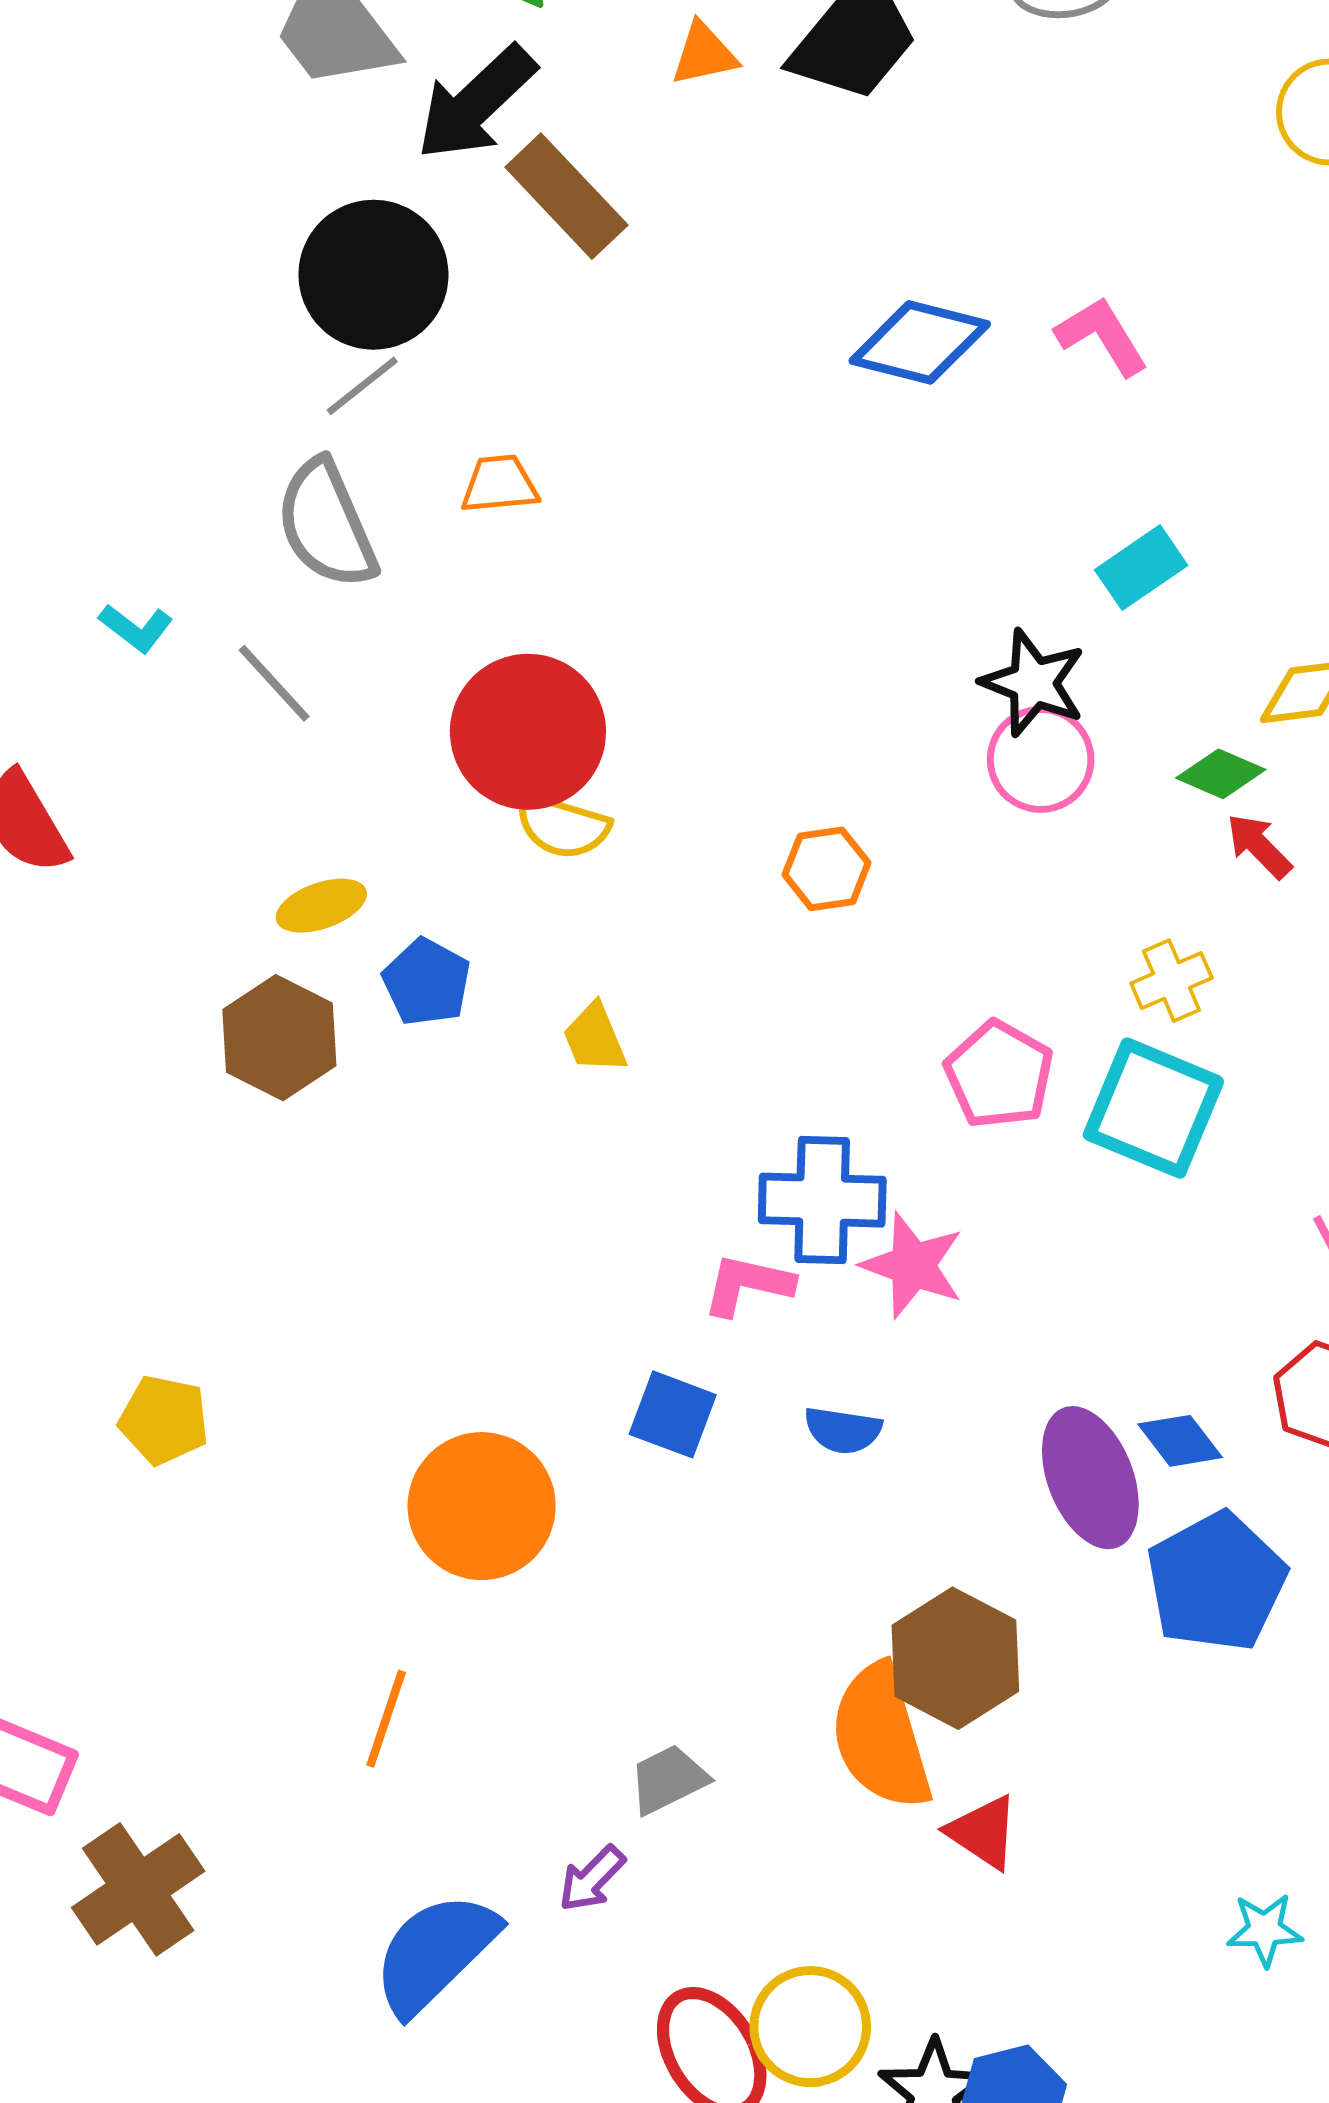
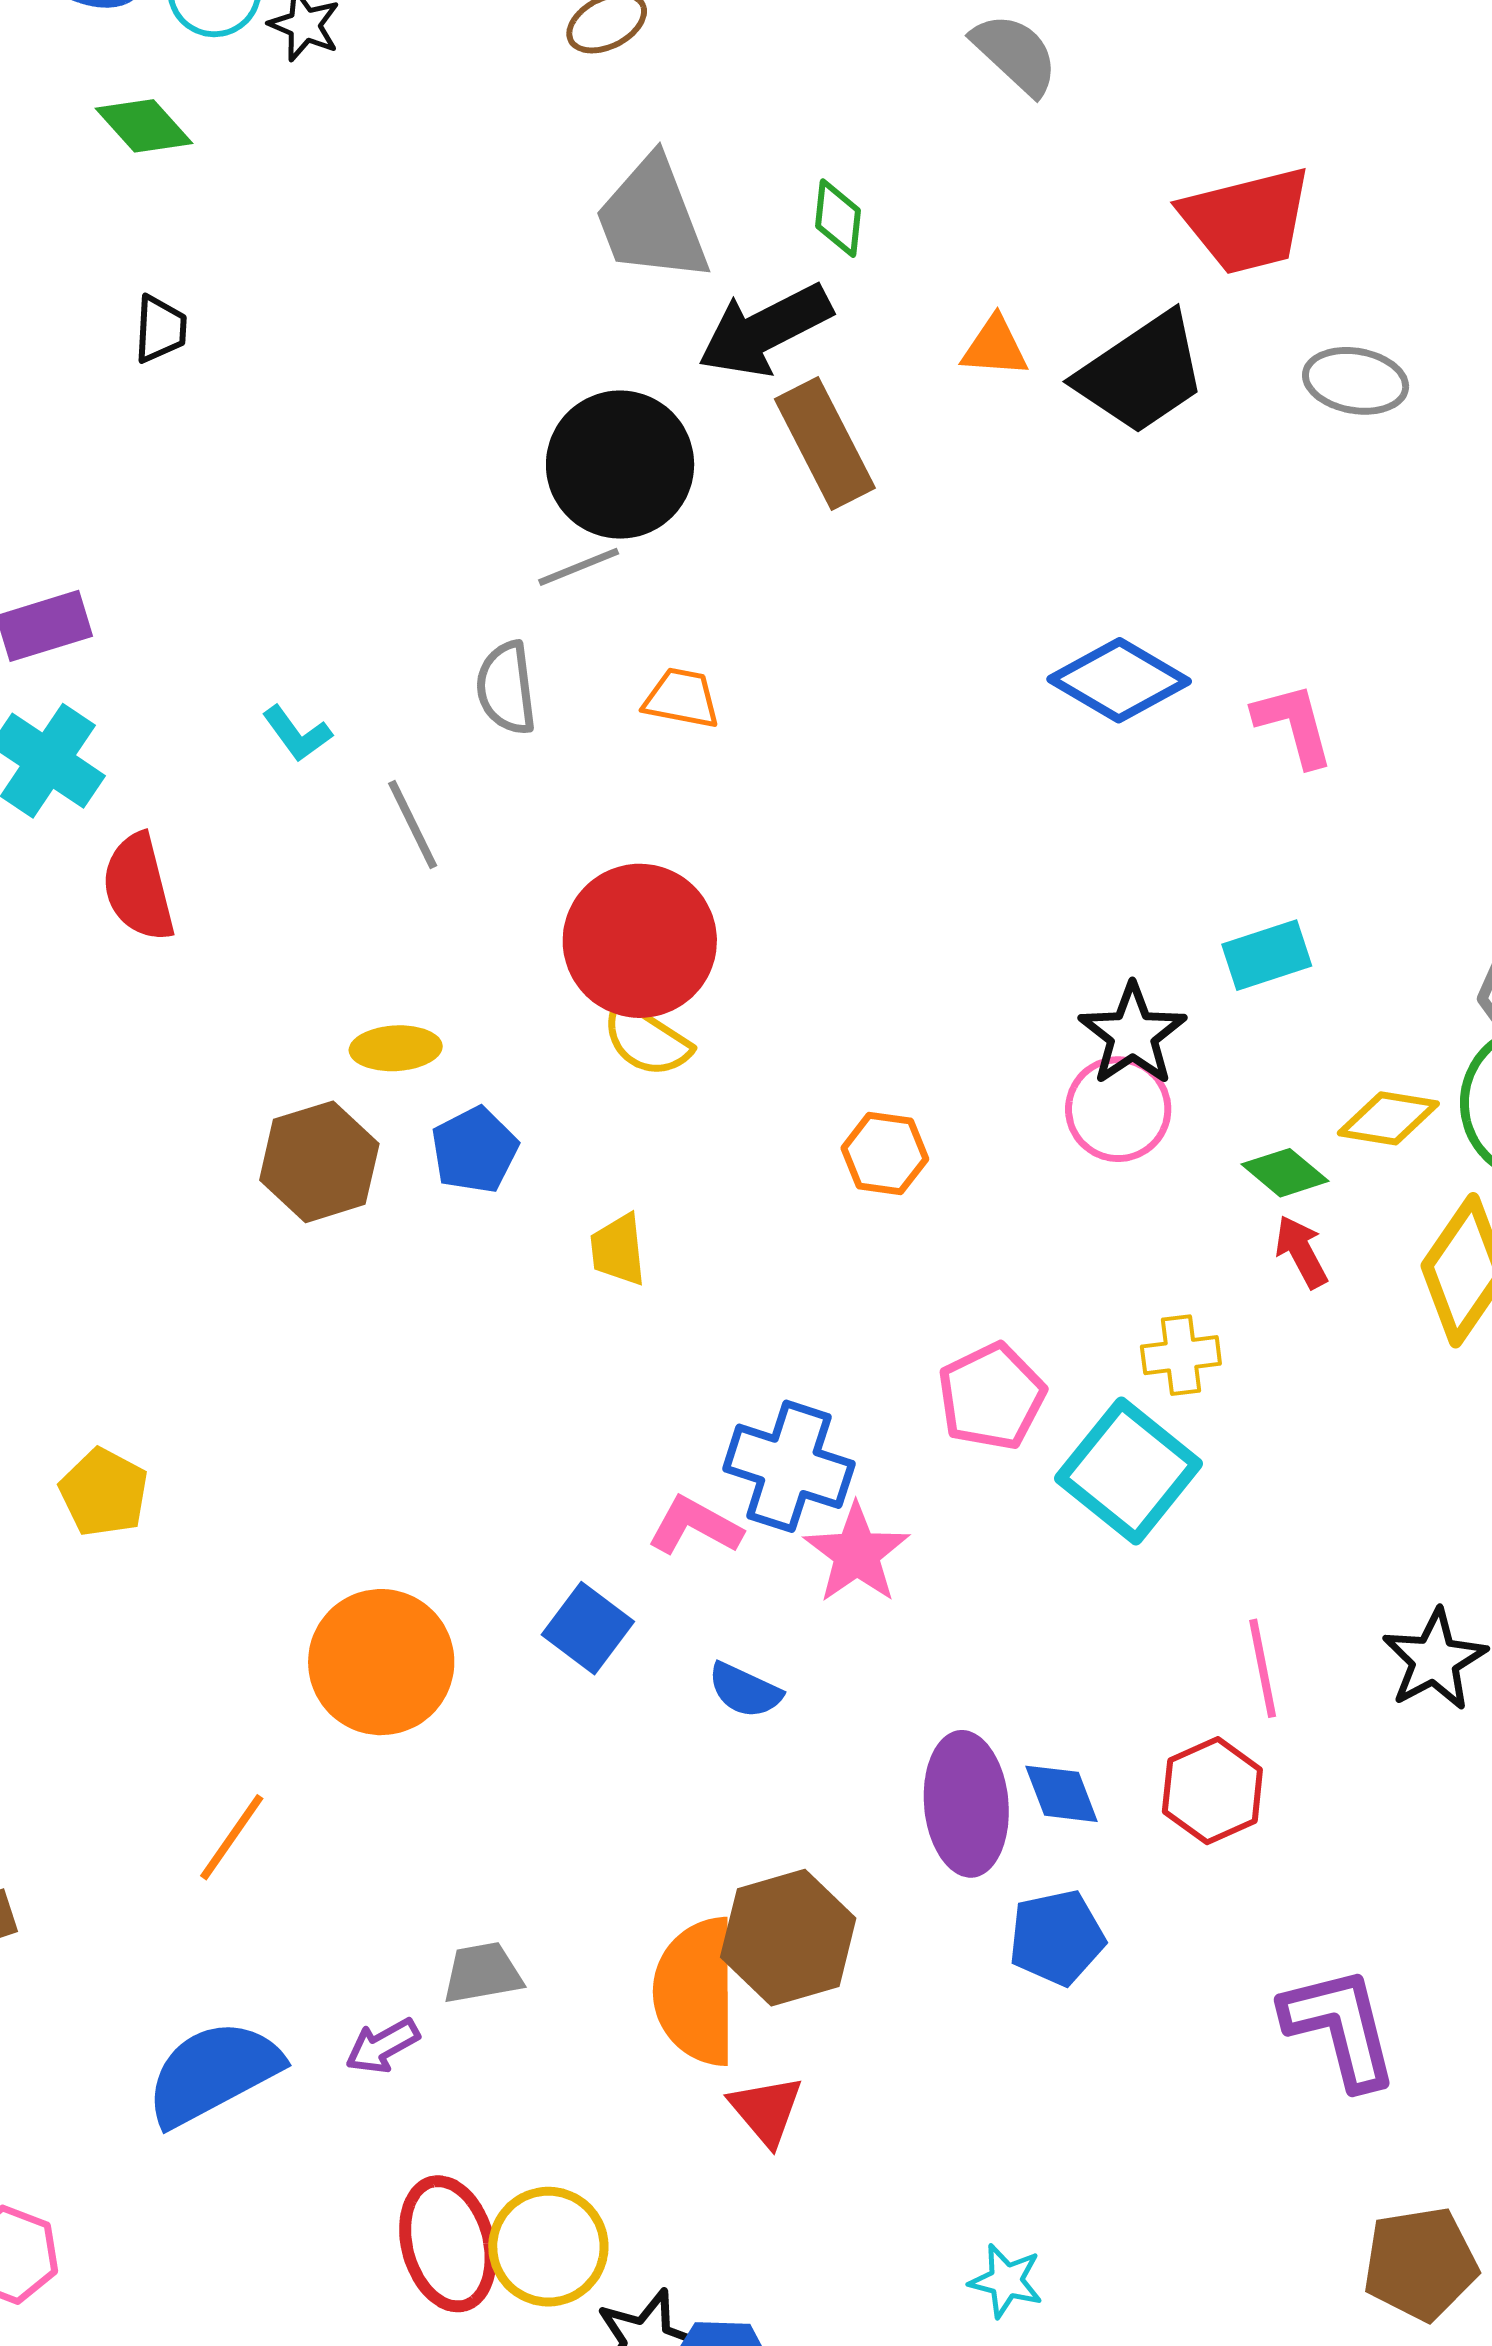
gray semicircle: (326, 524) -> (506, 688), size x0.7
blue pentagon: (1216, 1582) -> (1057, 1938), size x0.7

